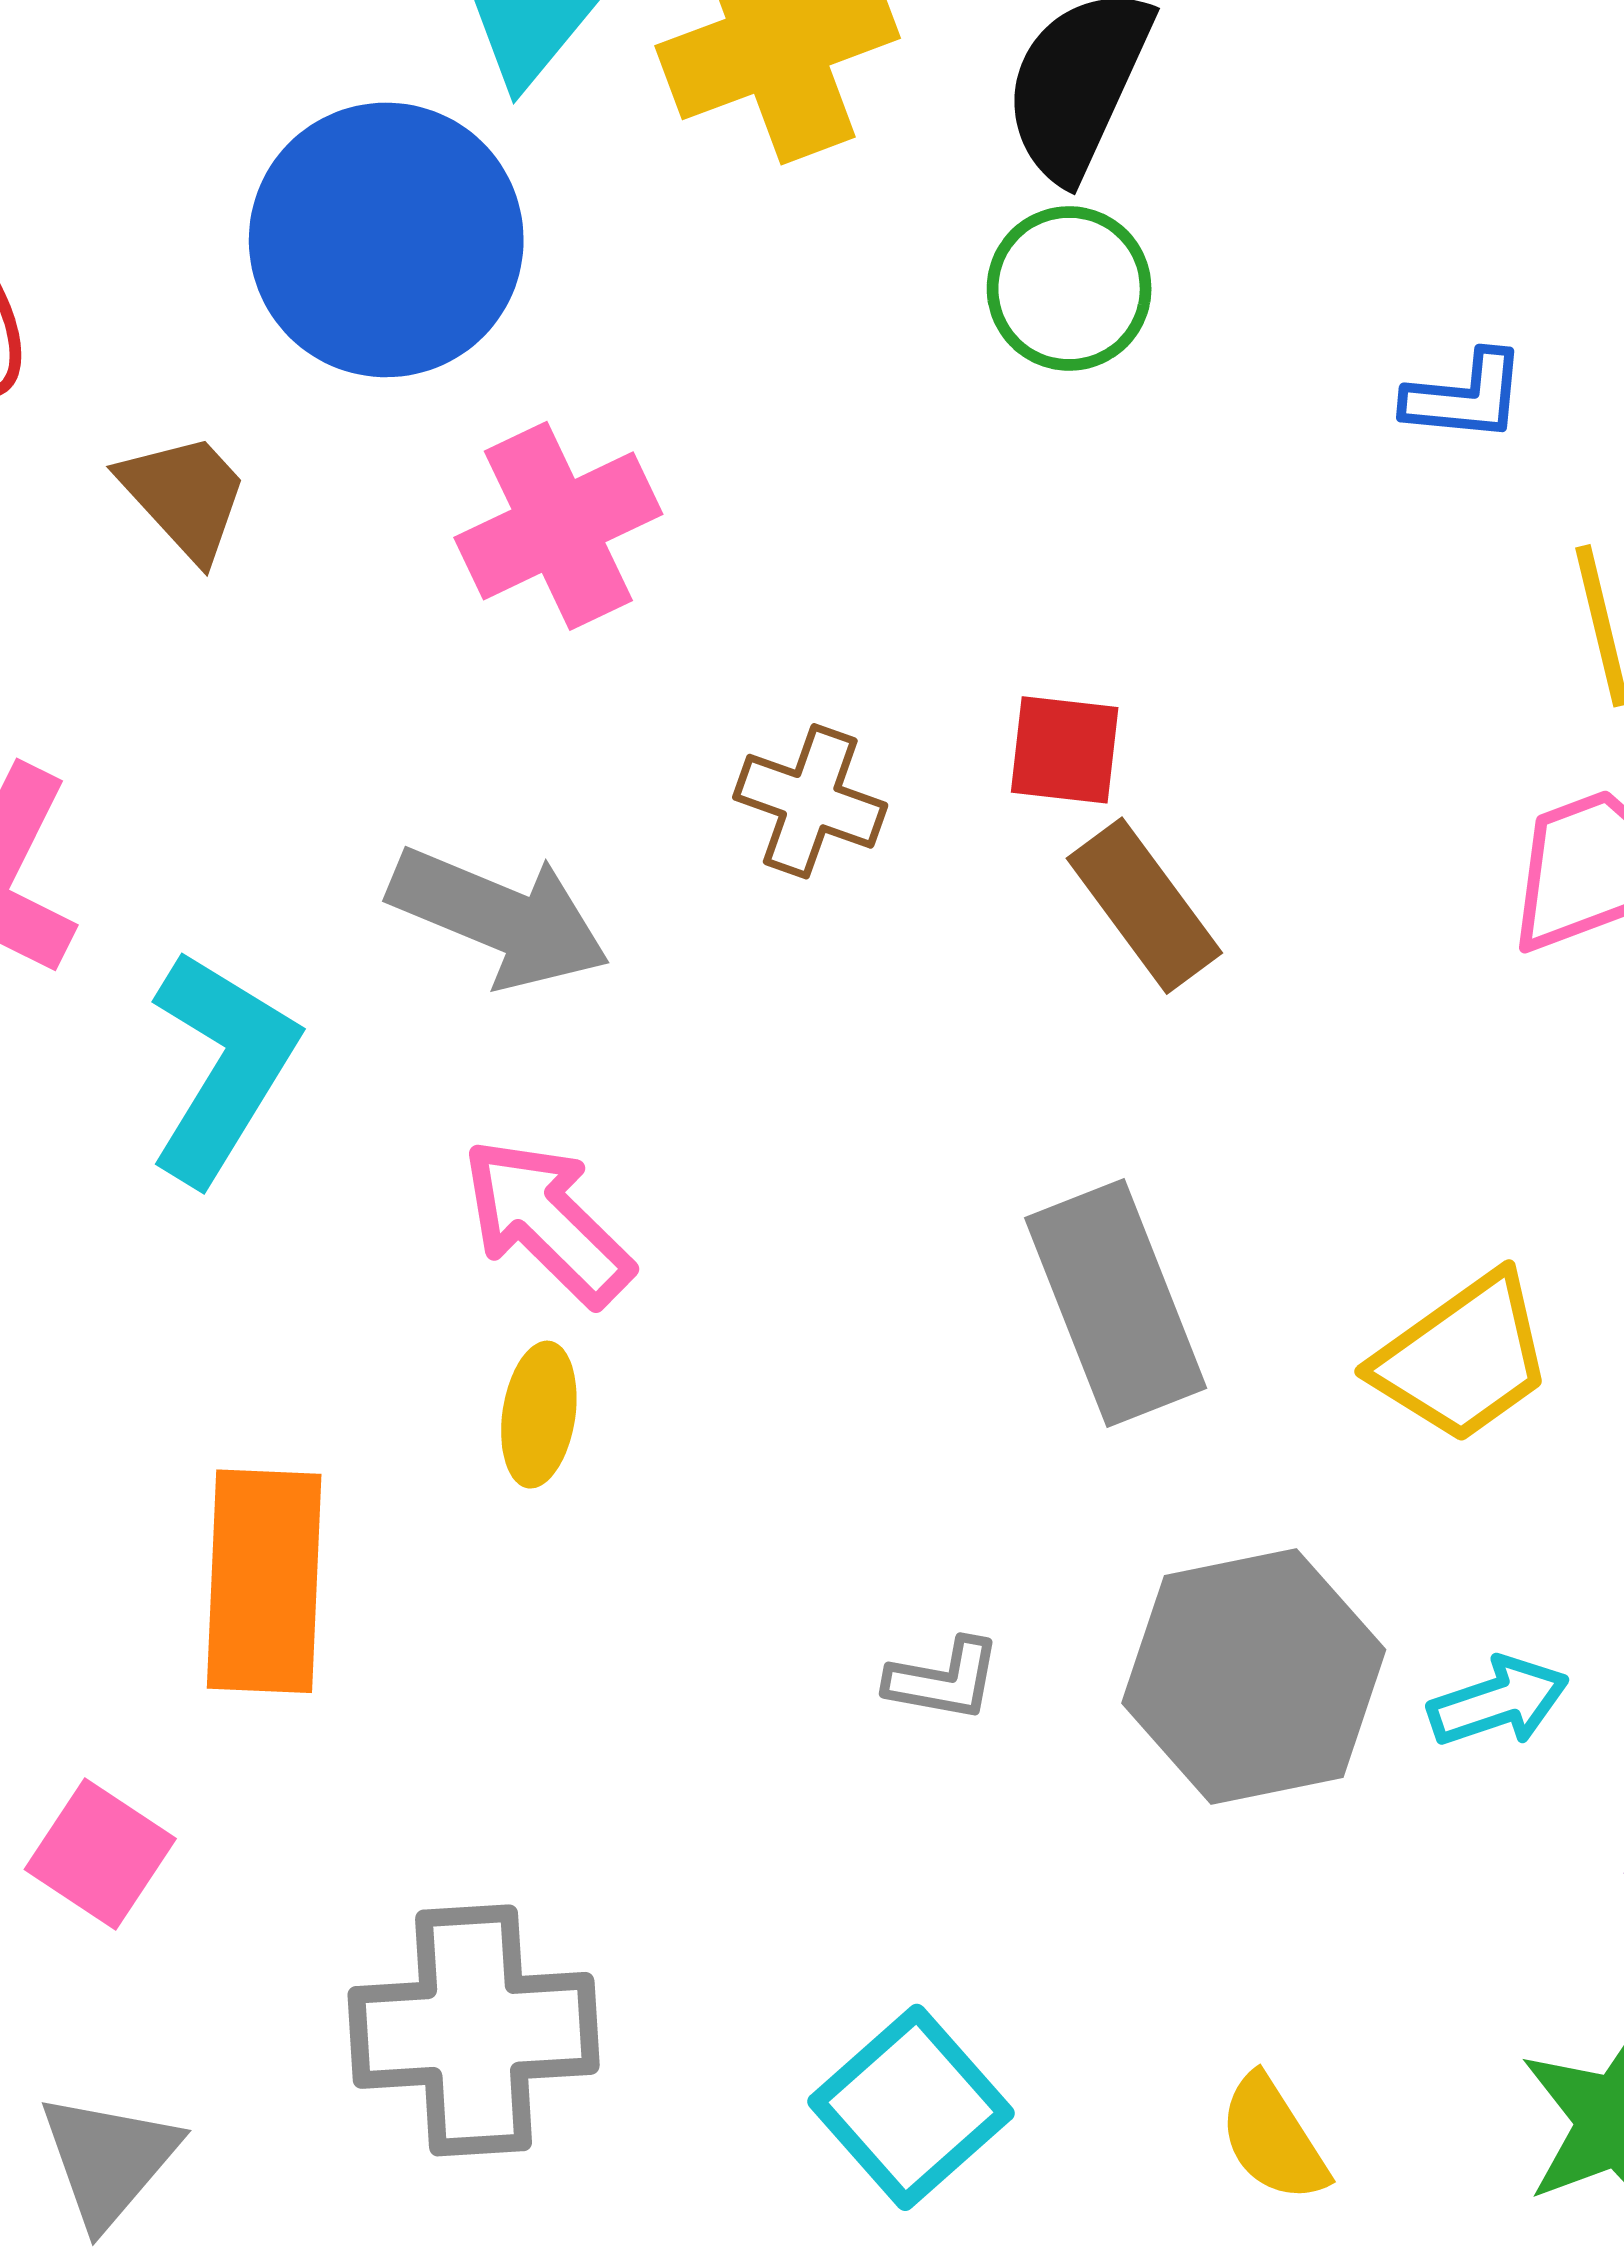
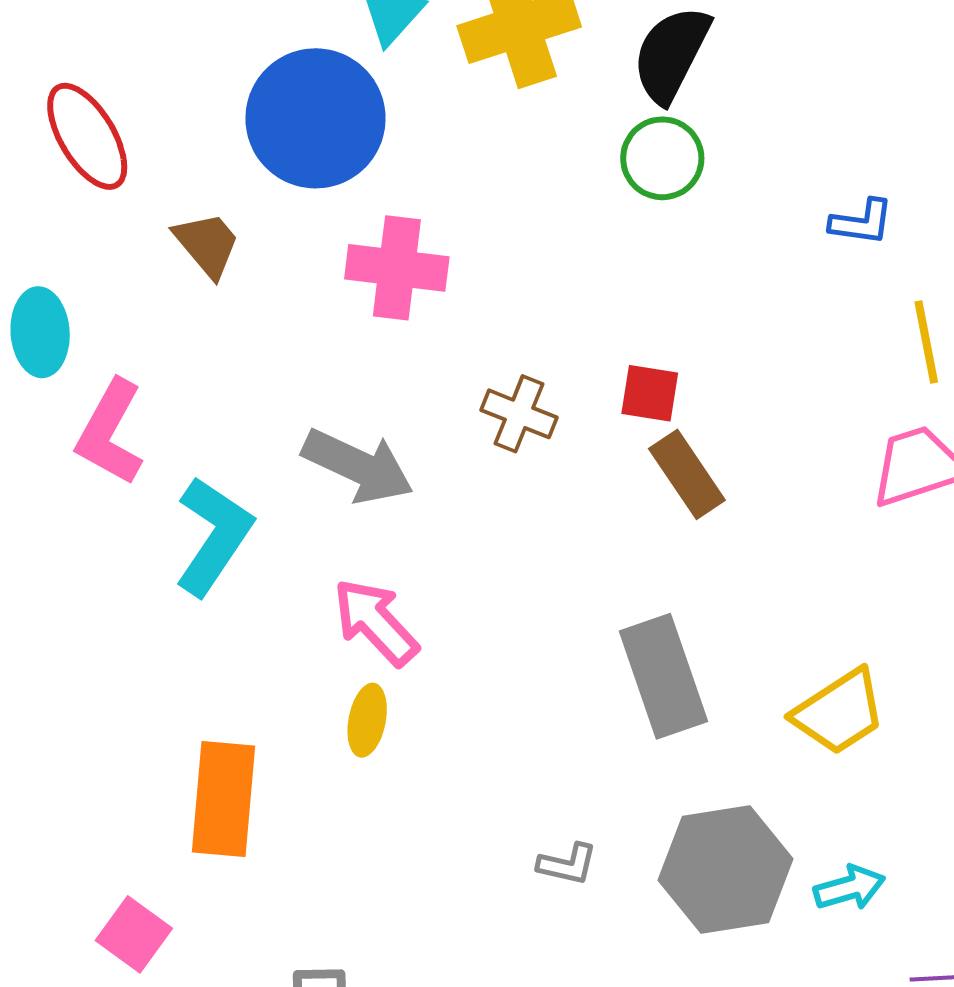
pink cross: (558, 526) -> (397, 268), turned 30

